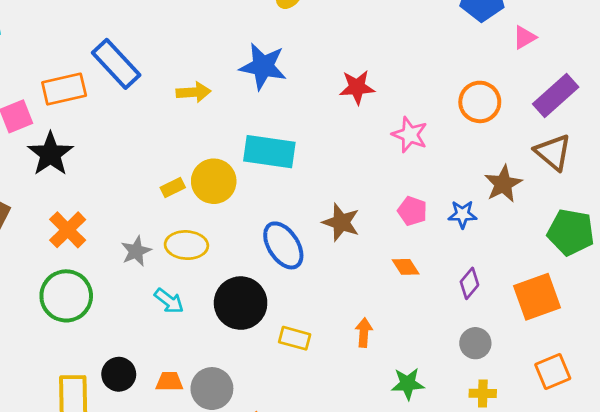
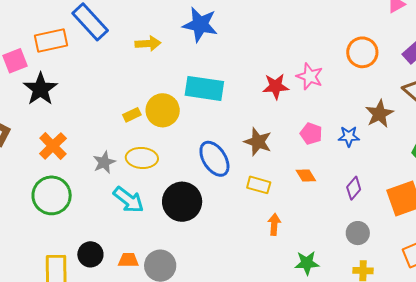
red star: (357, 87) -> (276, 86), moved
cyan arrow: (169, 301) -> (129, 200), size x1.4
yellow rectangle: (295, 338) -> (259, 185), moved

